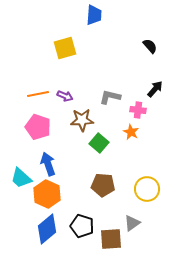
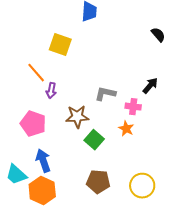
black semicircle: (150, 46) -> (158, 35), moved
yellow square: (65, 48) -> (60, 45), turned 35
orange line: (38, 94) -> (36, 73), moved, turned 60
purple arrow: (65, 96) -> (51, 91), moved, turned 77

